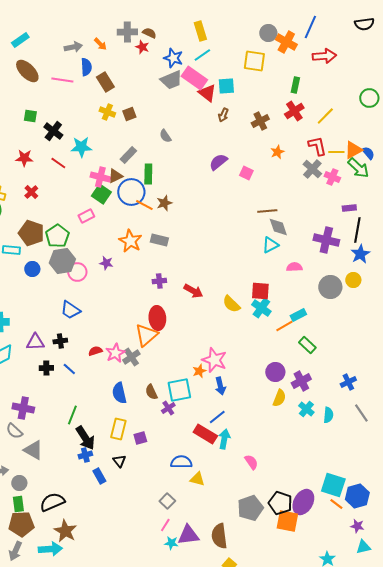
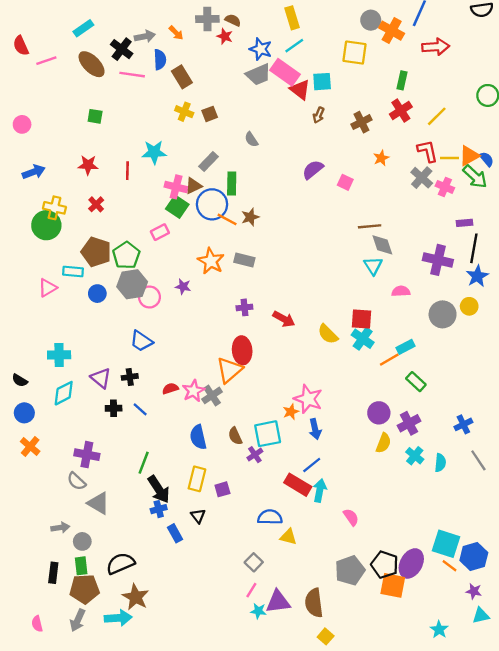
black cross: (53, 131) -> (122, 49), moved
red line: (58, 163) -> (127, 171), turned 56
cyan triangle: (270, 245) -> (373, 266), turned -36
purple triangle: (35, 342) -> (101, 378), turned 42

